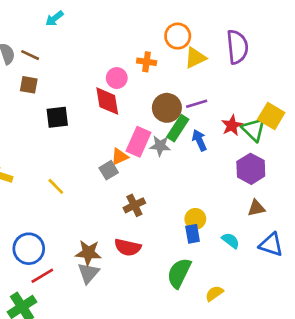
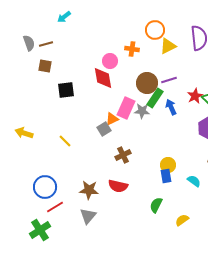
brown line: (30, 55) -> (46, 44), turned -40
gray triangle: (88, 273) -> (88, 216), moved
green semicircle: (179, 273) -> (156, 205), size x0.7

